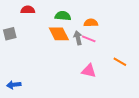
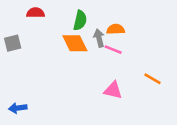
green semicircle: (63, 16) -> (80, 20), turned 98
gray arrow: (78, 38) -> (99, 38), moved

